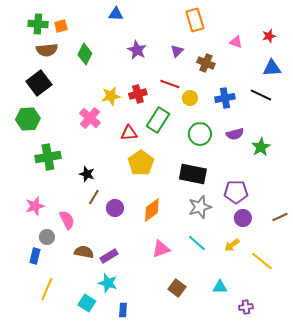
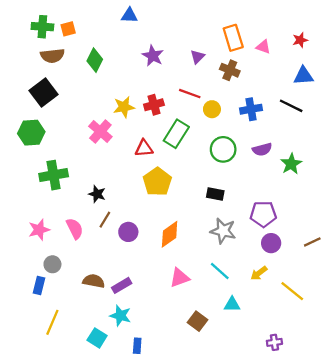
orange rectangle: (195, 20) -> (233, 38), moved
black rectangle: (193, 174) -> (215, 194), size x0.6
gray star: (200, 207) -> (223, 231), turned 30
pink semicircle: (67, 220) -> (75, 229), moved
cyan triangle: (220, 287) -> (232, 304), moved

